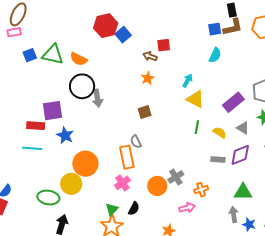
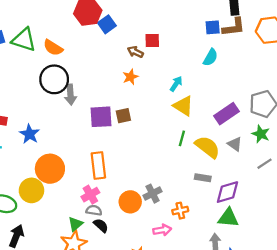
purple square: (53, 111) -> (101, 117), moved
yellow semicircle: (220, 133) -> (207, 147), size x1.6
gray semicircle: (136, 142) -> (94, 210), moved, turned 120
purple diamond: (240, 155) -> (227, 192), moved
black semicircle: (134, 209) -> (101, 225), turned -80

